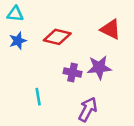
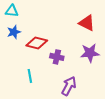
red diamond: (57, 37) -> (37, 43), moved
purple star: (99, 67) -> (90, 53), moved

